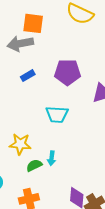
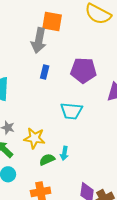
gray arrow: (20, 44) -> (39, 41), turned -70
blue rectangle: (28, 76) -> (45, 72), turned -48

